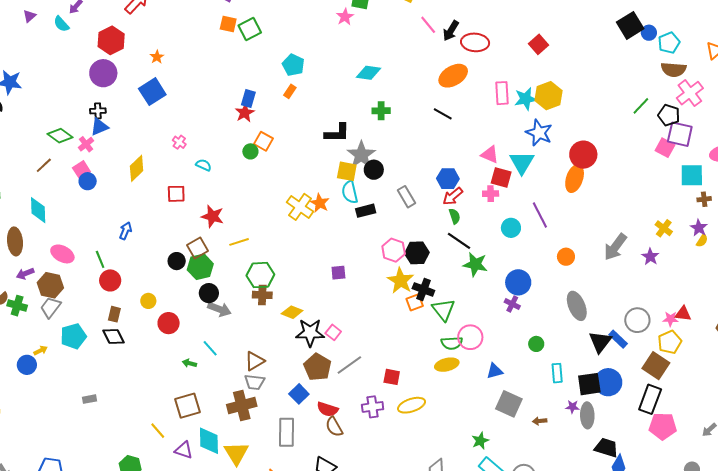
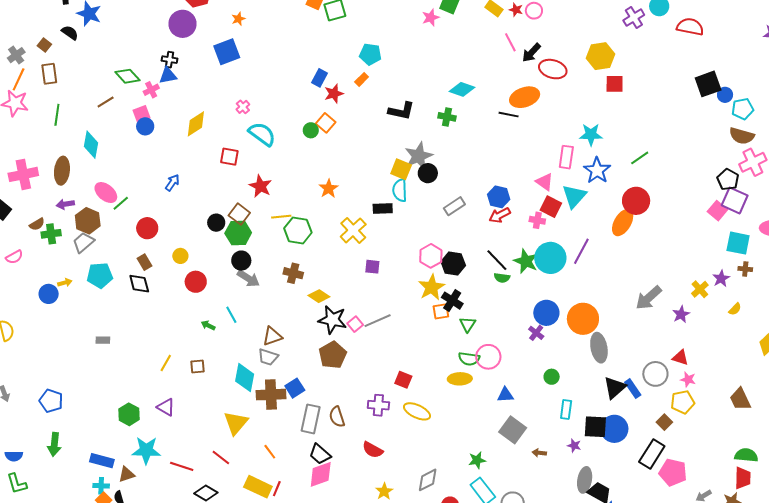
red square: (539, 44) -> (615, 84), turned 30
cyan pentagon: (293, 65) -> (370, 54), turned -30
cyan diamond: (368, 73) -> (462, 89), moved
pink rectangle: (502, 93) -> (566, 157), moved
yellow hexagon: (548, 96) -> (600, 56), moved
green line: (641, 106) -> (640, 158), moved
red star: (245, 113) -> (334, 94), moved
black line: (443, 114) -> (509, 115), moved, turned -30
black L-shape: (337, 133) -> (401, 111), moved
cyan semicircle: (204, 165) -> (262, 134), size x1.8
gray rectangle: (407, 197) -> (454, 206), turned 75
orange star: (320, 203) -> (329, 189), moved
yellow cross: (300, 207) -> (353, 230), moved
black rectangle: (366, 211) -> (383, 209), moved
purple line: (540, 215) -> (581, 251), turned 44
green semicircle: (455, 216) -> (502, 278), moved, turned 105
cyan circle: (511, 228) -> (550, 258), size x1.6
purple star: (699, 228) -> (721, 278), moved
brown square: (197, 248) -> (239, 214), turned -35
orange circle: (566, 257) -> (583, 319), moved, size x1.8
green line: (100, 259) -> (121, 203), moved, turned 60
green star: (475, 264) -> (526, 261), moved
green hexagon: (260, 275) -> (298, 230), moved
green cross: (17, 306) -> (51, 234), turned -36
green triangle: (444, 310) -> (468, 324), size x0.7
brown rectangle: (114, 314) -> (145, 262), turned -56
red triangle: (683, 314) -> (680, 358), moved
gray line: (349, 365) -> (378, 321), moved
brown square: (656, 366) -> (664, 422), size x0.6
blue square: (299, 394) -> (295, 388), moved
brown cross: (242, 405) -> (271, 395), moved
yellow ellipse: (412, 405) -> (417, 411), turned 32
brown square: (188, 406) -> (198, 366), size x0.6
red semicircle: (328, 409) -> (373, 450), moved
gray ellipse: (587, 415) -> (585, 480), moved
pink pentagon: (663, 426) -> (673, 472), moved
yellow line: (158, 431) -> (166, 363), moved, turned 60
gray rectangle: (287, 432) -> (311, 419), moved
cyan diamond: (209, 441) -> (245, 378), moved
purple triangle: (184, 450) -> (166, 407), moved

